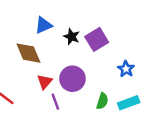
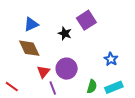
blue triangle: (43, 25) -> (31, 24), moved
purple square: (97, 39) -> (86, 20), moved

